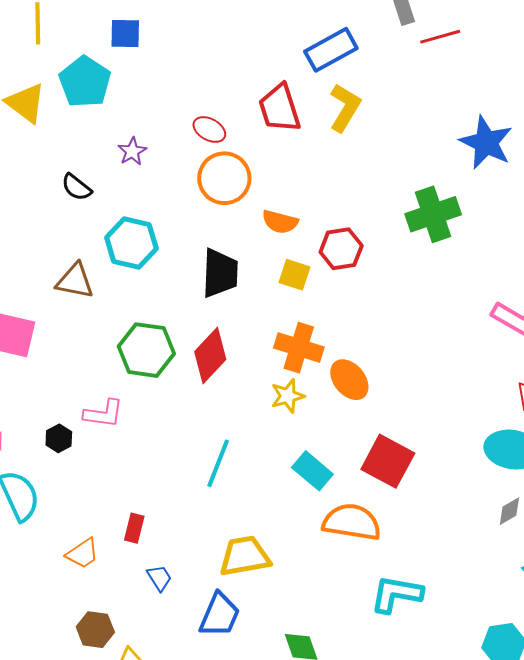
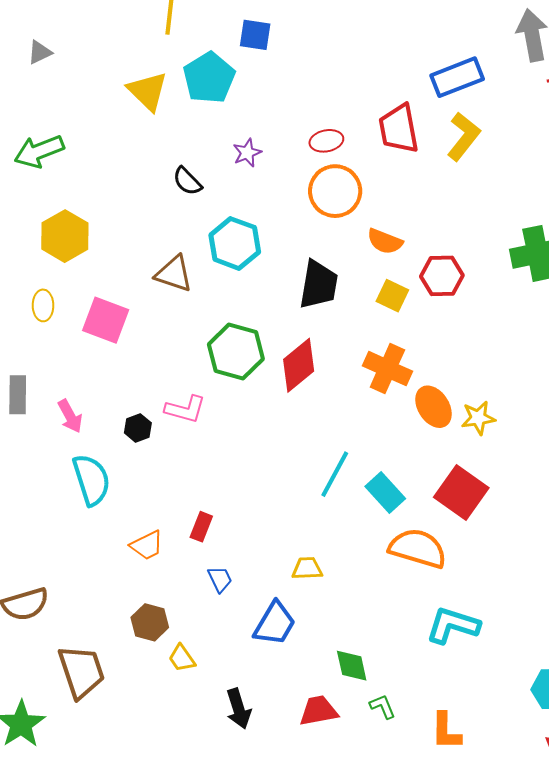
red ellipse: (209, 130) -> (326, 141), turned -48
yellow star: (288, 396) -> (478, 418), moved
cyan line: (218, 463) -> (335, 474), moved
yellow trapezoid: (245, 556) -> (307, 568), size x0.6

